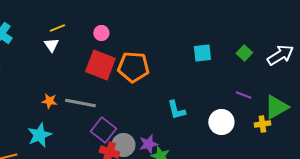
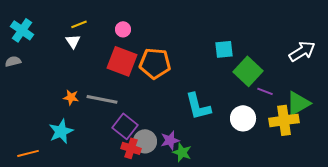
green square: (244, 53) -> (248, 71), moved, size x1.8
cyan L-shape: (176, 110) -> (198, 106), size x1.4
yellow cross: (262, 124) -> (284, 120), size x1.8

